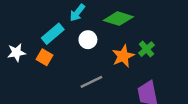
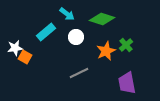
cyan arrow: (77, 13) -> (67, 14), turned -91
orange square: (45, 57) -> (25, 57), moved

